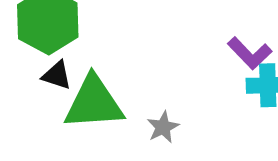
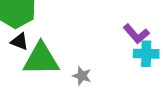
gray star: (163, 127) -> (82, 76), turned -30

